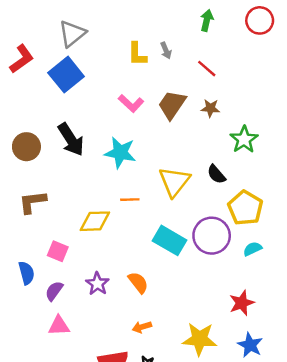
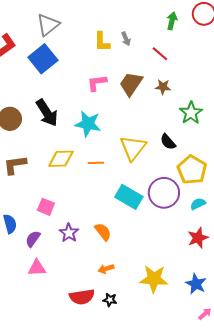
green arrow: (207, 20) -> (172, 21), moved
pink L-shape: (131, 103) -> (97, 83), turned 130
yellow diamond: (95, 221) -> (61, 159), moved
pink square: (58, 251) -> (46, 207), moved
red star: (242, 303) -> (198, 238), moved

